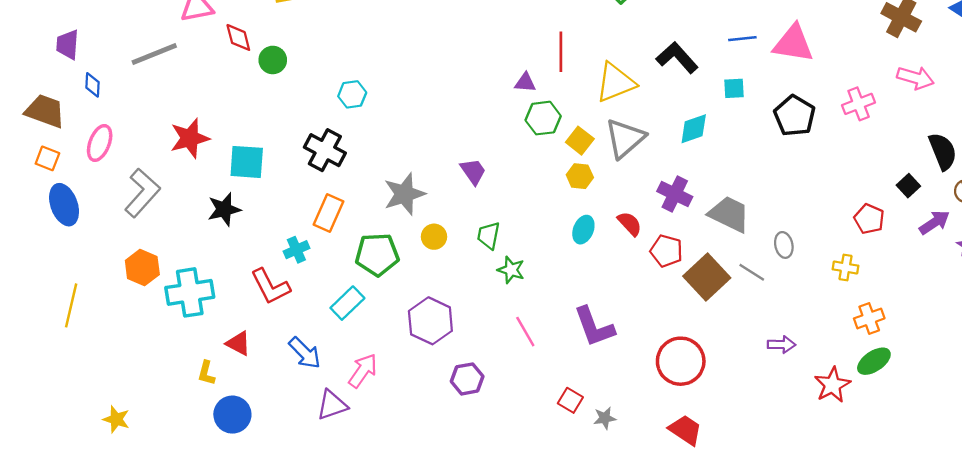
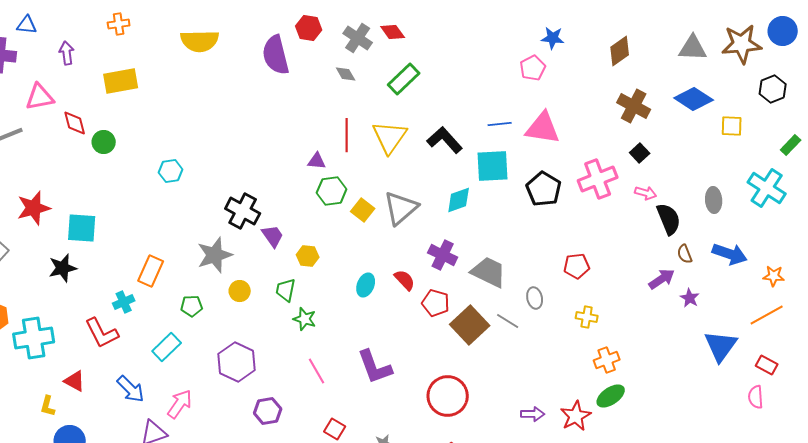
pink arrow: (915, 78) -> (646, 193), moved, size x0.7
yellow triangle: (615, 83) -> (390, 137), moved, turned -33
cyan square: (734, 88) -> (493, 166), size x1.8
pink cross: (859, 104) -> (598, 179), size x1.4
black cross: (325, 150) -> (243, 211), moved
yellow hexagon: (580, 176) -> (308, 256), moved
black square: (908, 186) -> (640, 153), moved
red pentagon: (869, 219) -> (577, 266), moved, turned -30
green pentagon: (377, 254) -> (192, 306), size x0.6
purple arrow: (781, 345) -> (533, 414), moved
red square: (570, 400) -> (335, 429), moved

